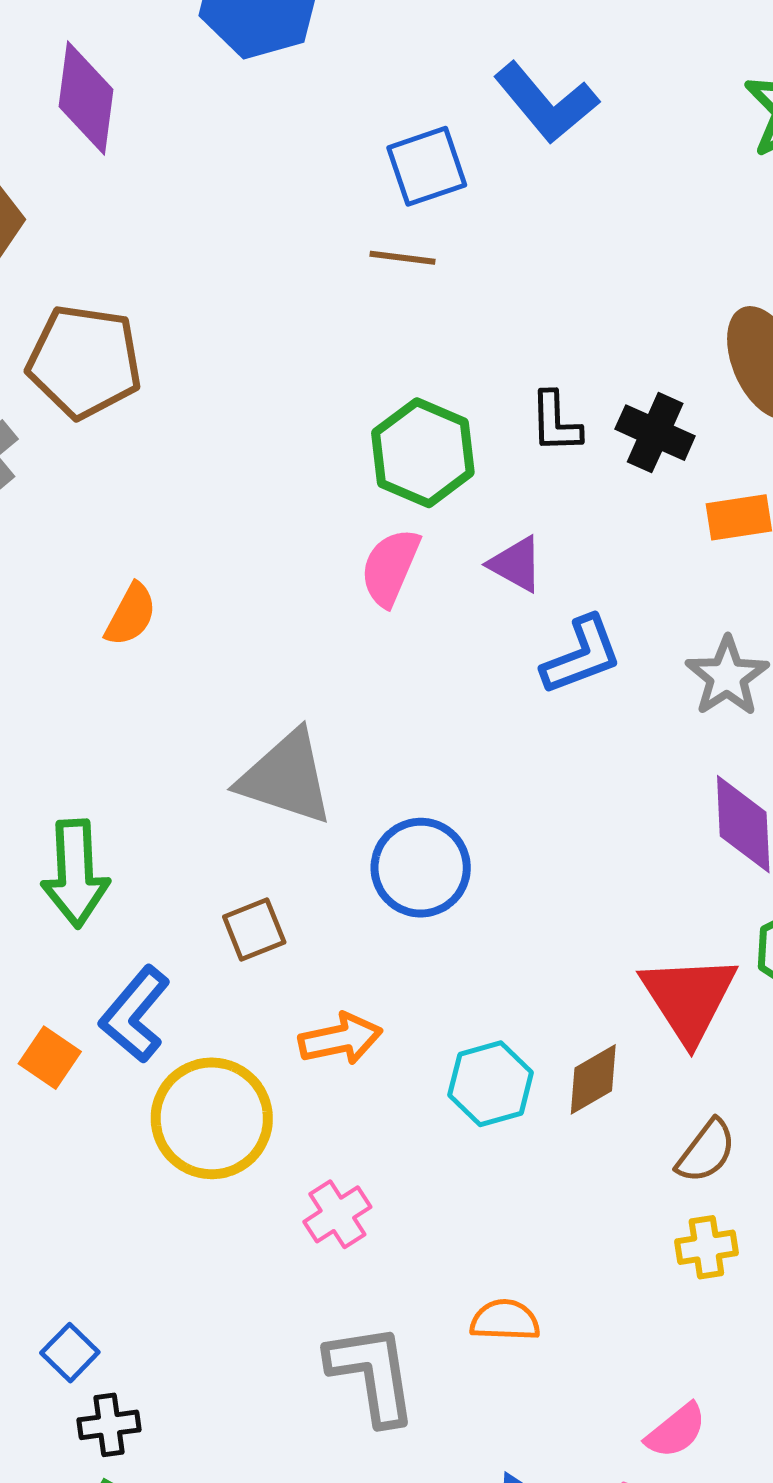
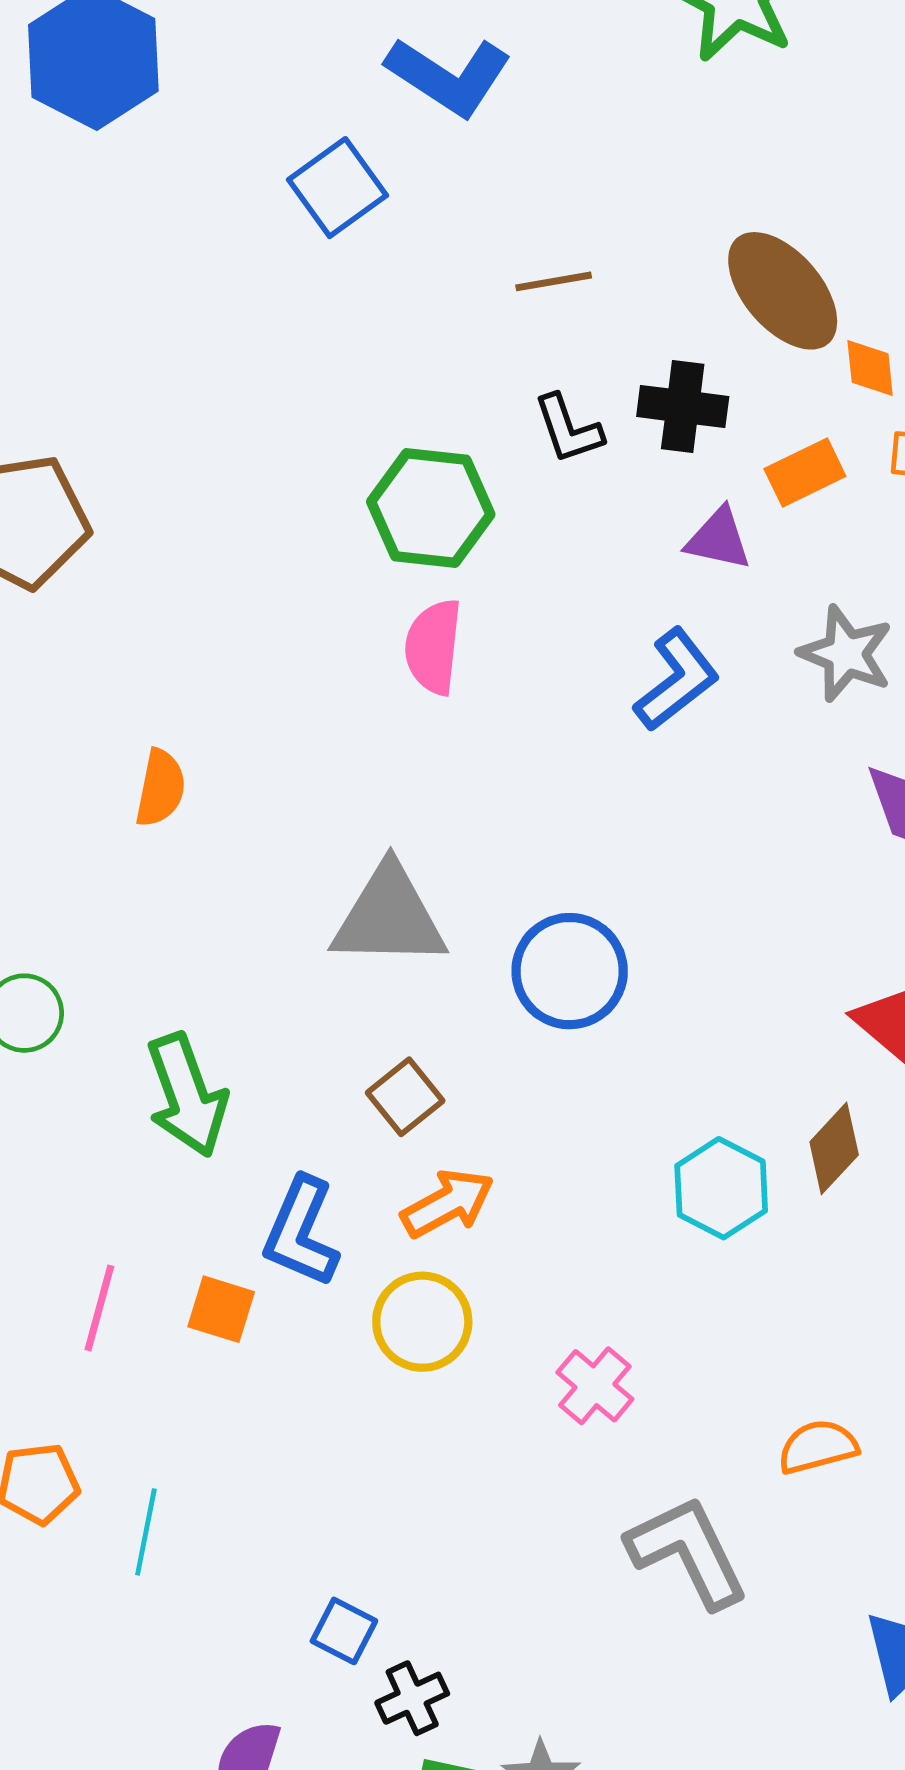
brown line: (402, 258) -> (554, 281), moved
purple triangle: (516, 564) -> (718, 539), moved
orange arrow: (340, 1039) -> (448, 1203), moved
yellow circle: (212, 1118) -> (422, 1322), size x0.7

